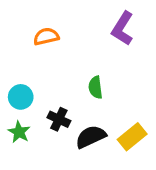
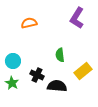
black semicircle: (91, 137) -> (57, 86), turned 30
yellow rectangle: (132, 137) -> (83, 71), moved

